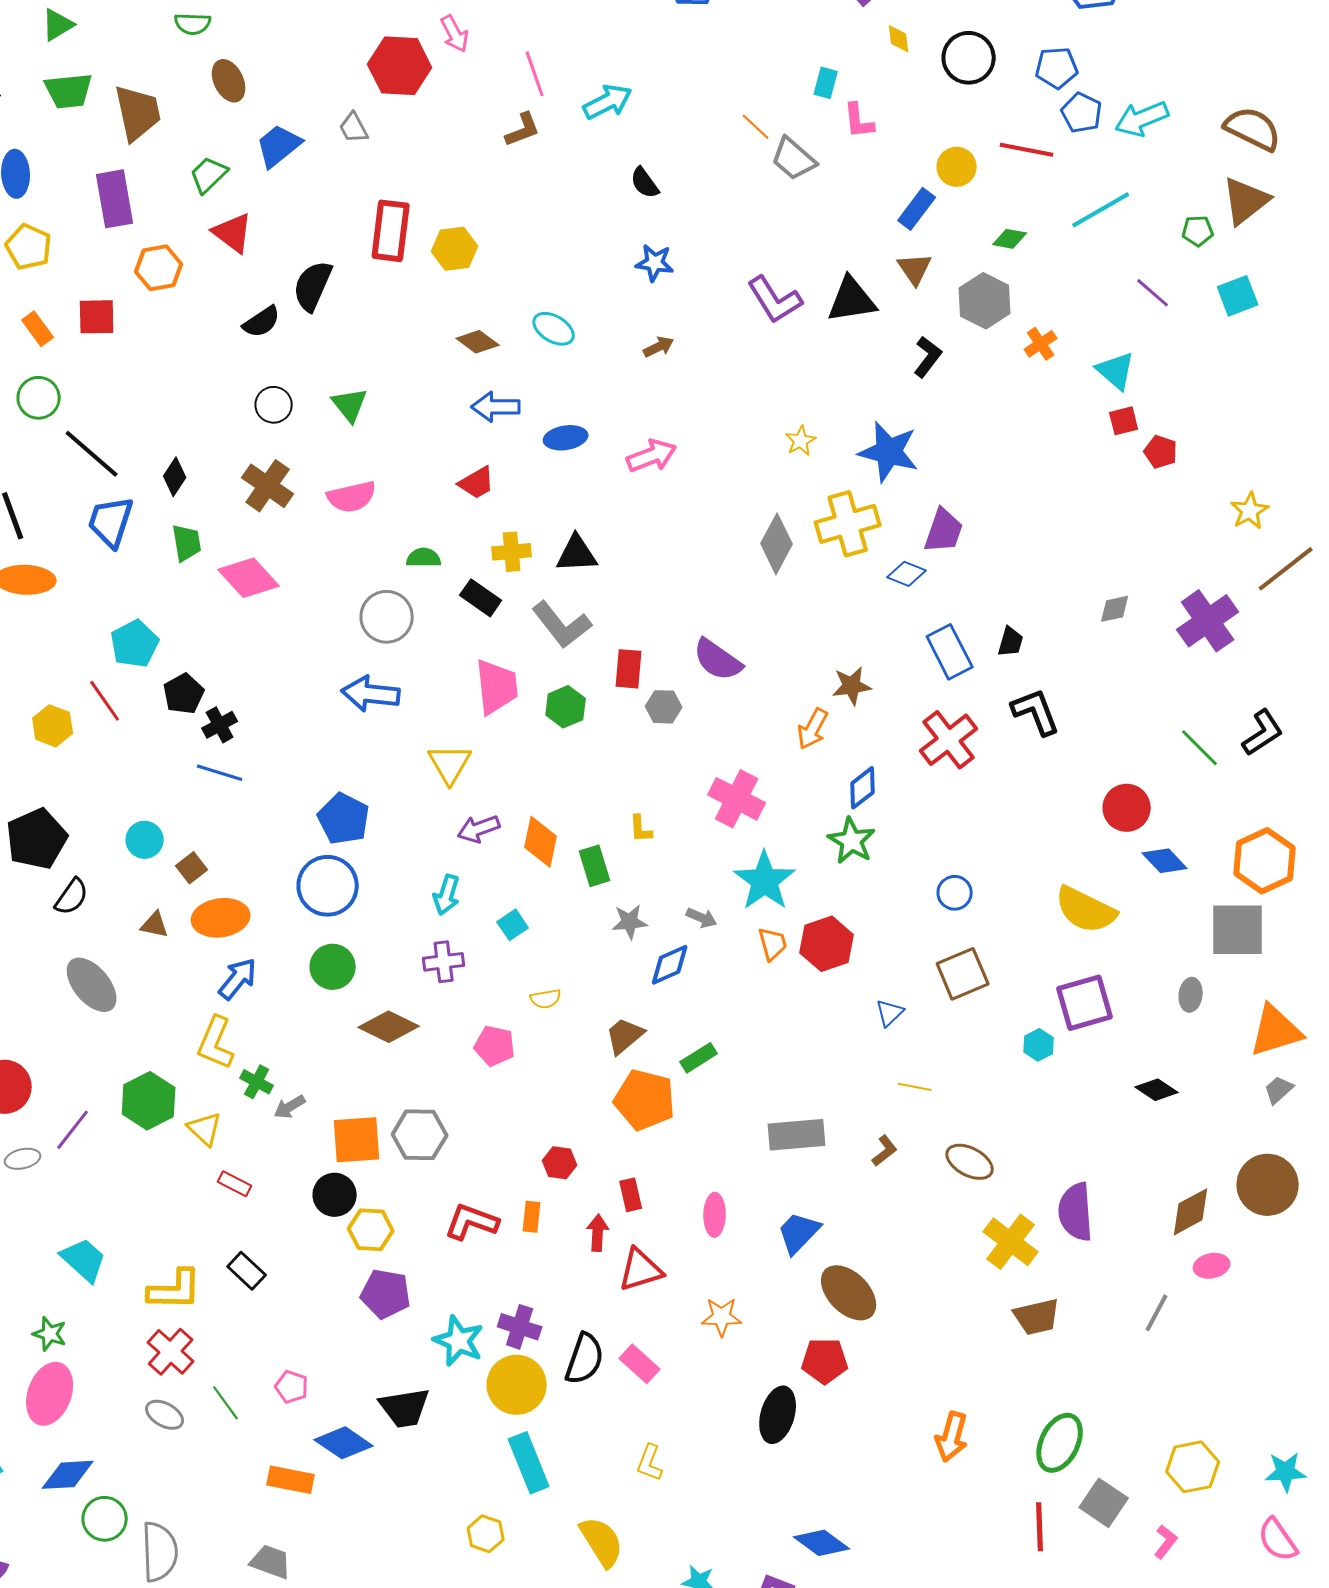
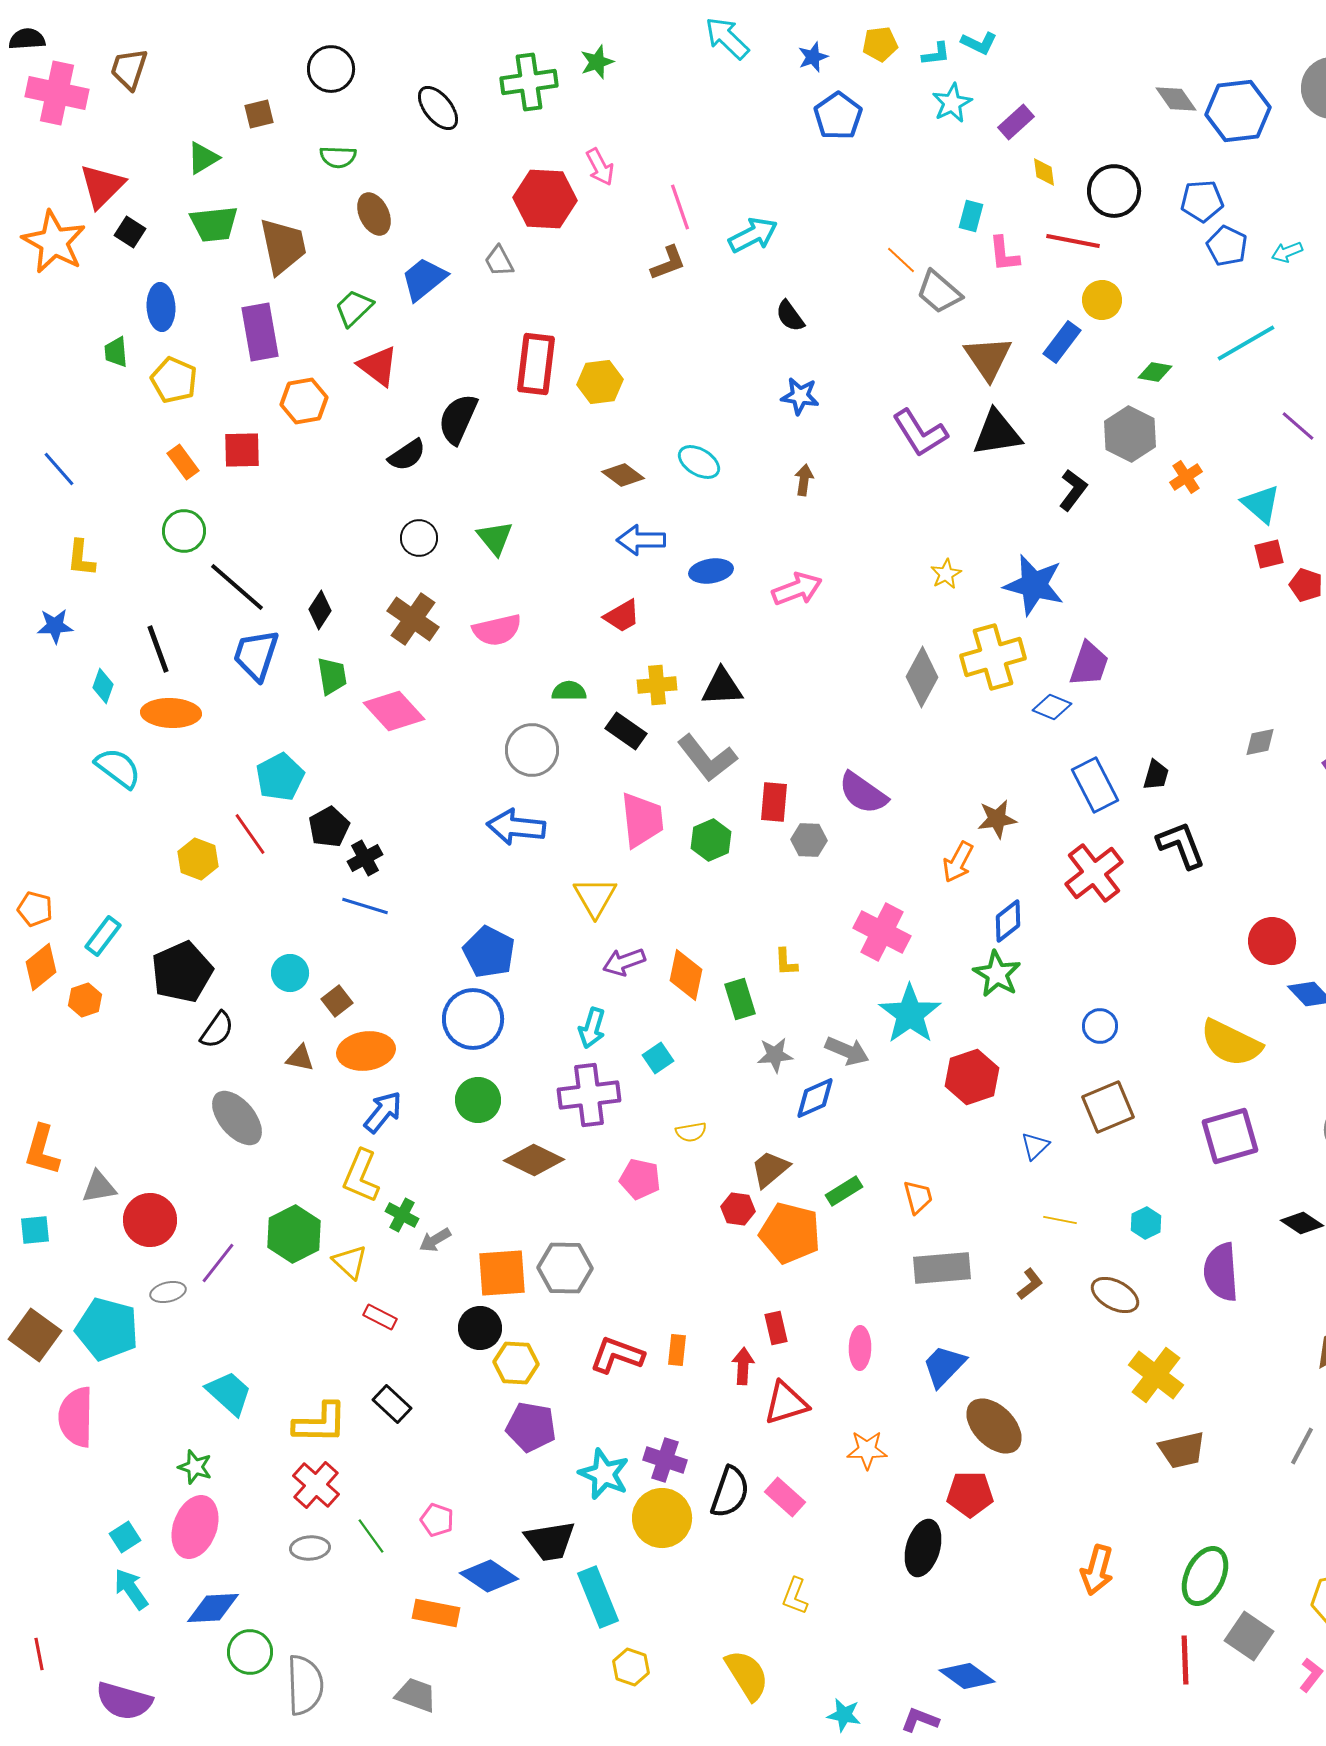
cyan arrow: (1142, 119) -> (1287, 252), size x0.6
red line: (1027, 150) -> (1073, 241), moved
brown triangle: (915, 269) -> (988, 358), moved, size x1.4
brown arrow: (659, 347) -> (804, 480), turned -56
gray arrow: (702, 918) -> (847, 1051), size x1.4
orange trapezoid: (773, 944) -> (918, 1197), moved
purple cross: (444, 962) -> (589, 1095), size x1.5
cyan hexagon: (1039, 1045) -> (1146, 1223), moved
red hexagon: (560, 1163) -> (738, 1209), moved
purple semicircle: (1076, 1212) -> (1221, 1272), moved
gray ellipse: (165, 1415) -> (310, 1548), turned -33
cyan rectangle: (529, 1463) -> (598, 1597), moved

